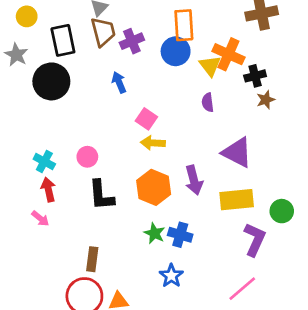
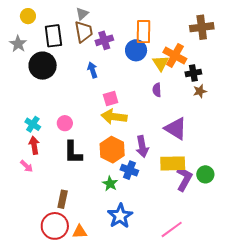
pink square: (146, 119) -> (111, 99), turned 35
yellow arrow: (153, 143) -> (114, 117), size x1.4
blue cross: (180, 235) -> (129, 170), moved
purple L-shape: (255, 239) -> (184, 179), moved
blue star: (171, 276) -> (120, 216), size x1.4

